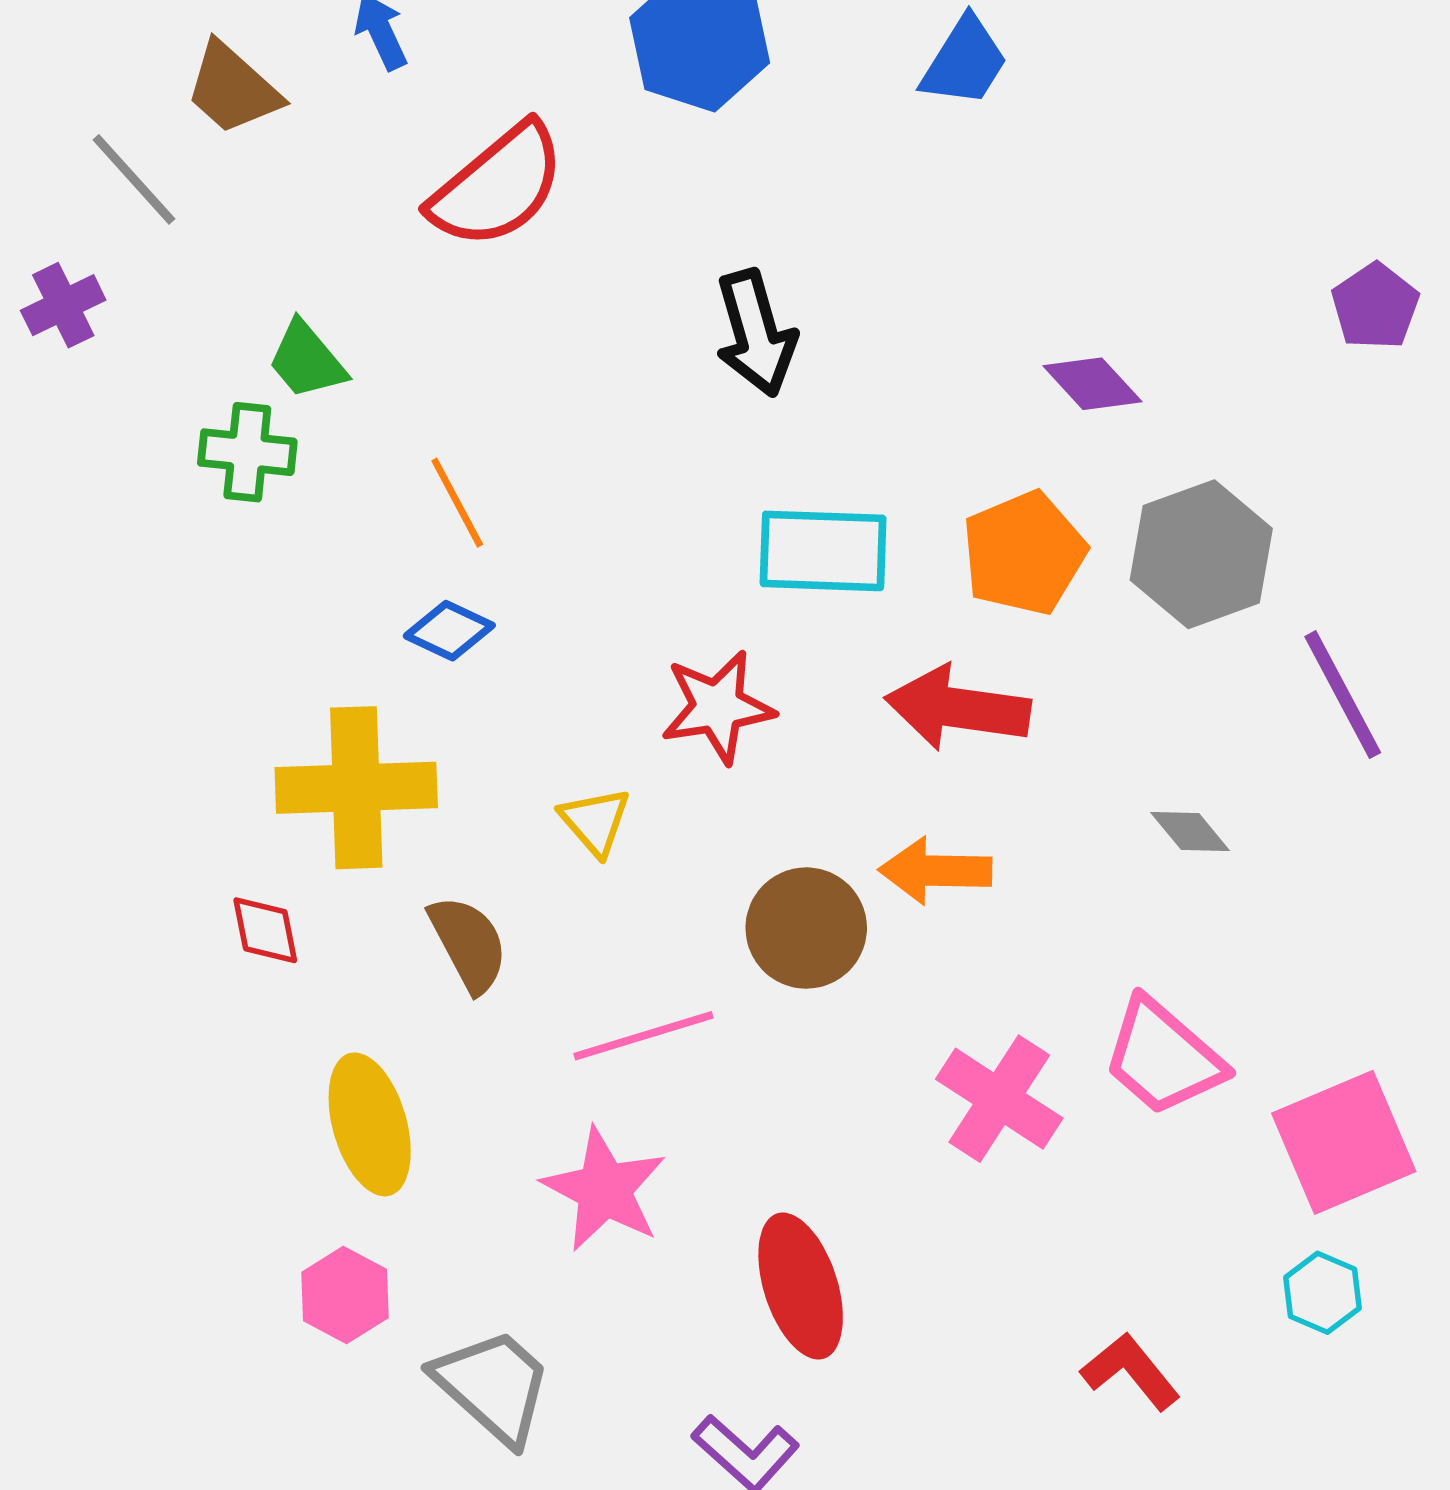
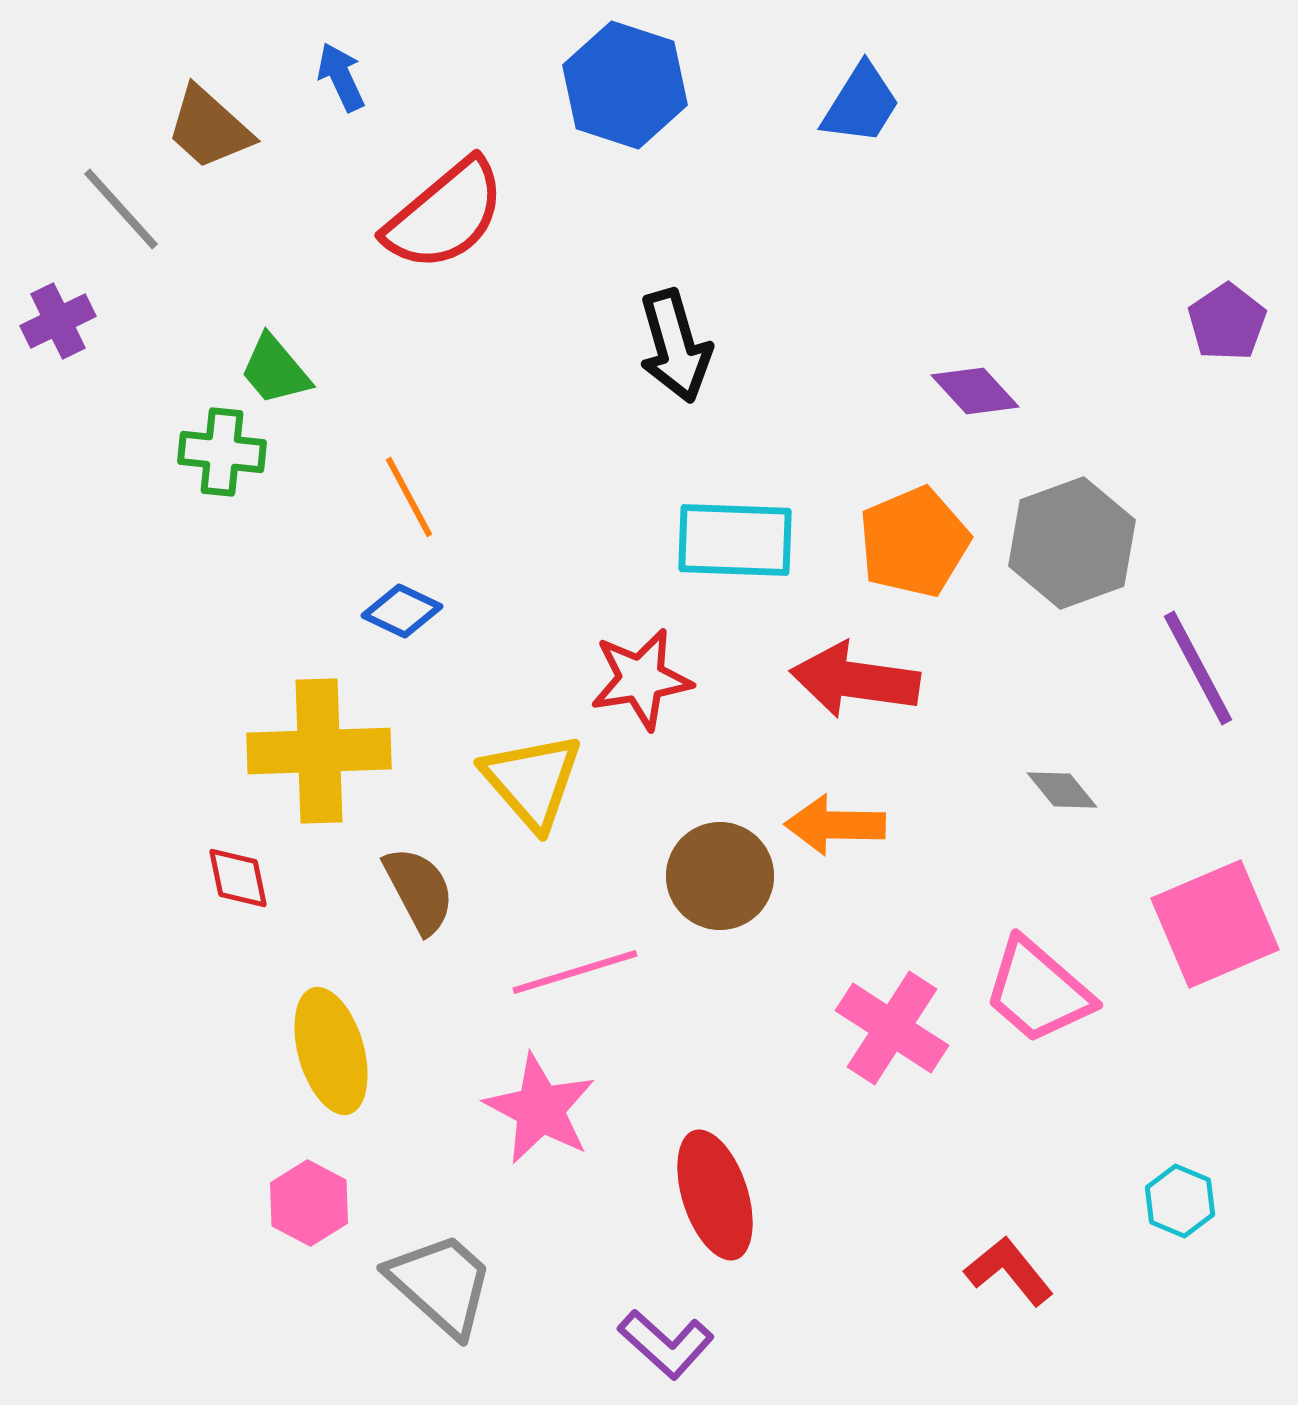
yellow triangle: (595, 821) -> (532, 781), size x1.6
pink square: (1344, 1142) -> (1215, 924), moved

